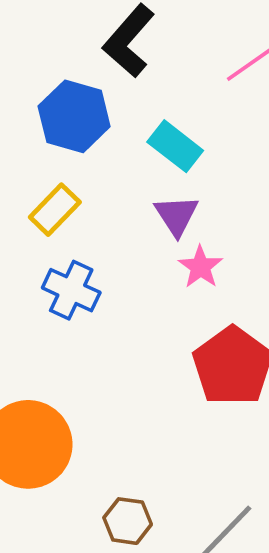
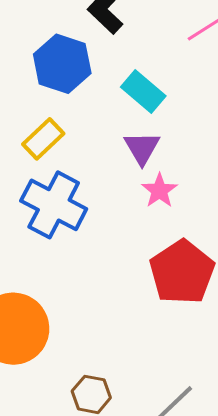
blue cross: (71, 290) -> (54, 205), size x1.4

